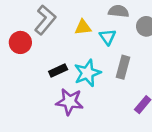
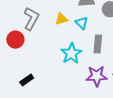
black rectangle: (58, 71) -> (27, 80), moved
purple star: (70, 102) -> (97, 76), moved

